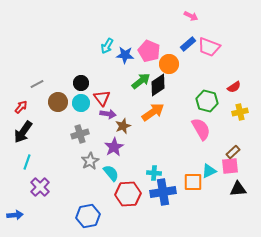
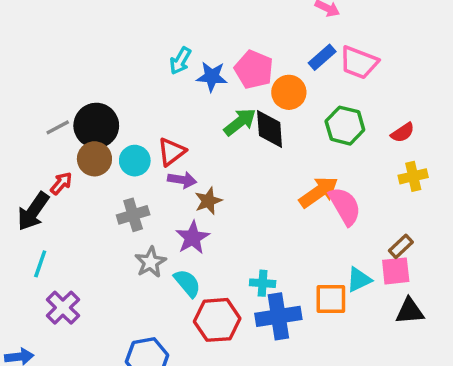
black circle: (81, 83) -> (96, 126), moved, size x1.6
black diamond: (158, 85) -> (270, 129), turned -60
red triangle: (102, 98) -> (172, 152), turned 30
green hexagon: (207, 101) -> (345, 126), moved
red arrow: (21, 107) -> (61, 183), moved
orange arrow: (153, 112) -> (319, 192), moved

